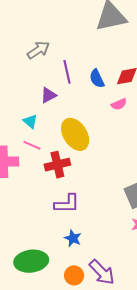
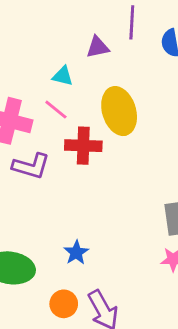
cyan triangle: (30, 121) -> (63, 76), turned -42
purple L-shape: (67, 204) -> (31, 166), moved

